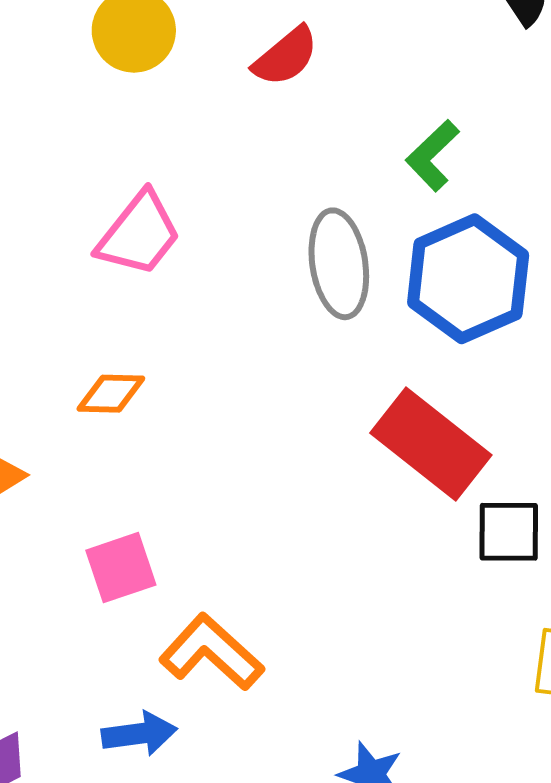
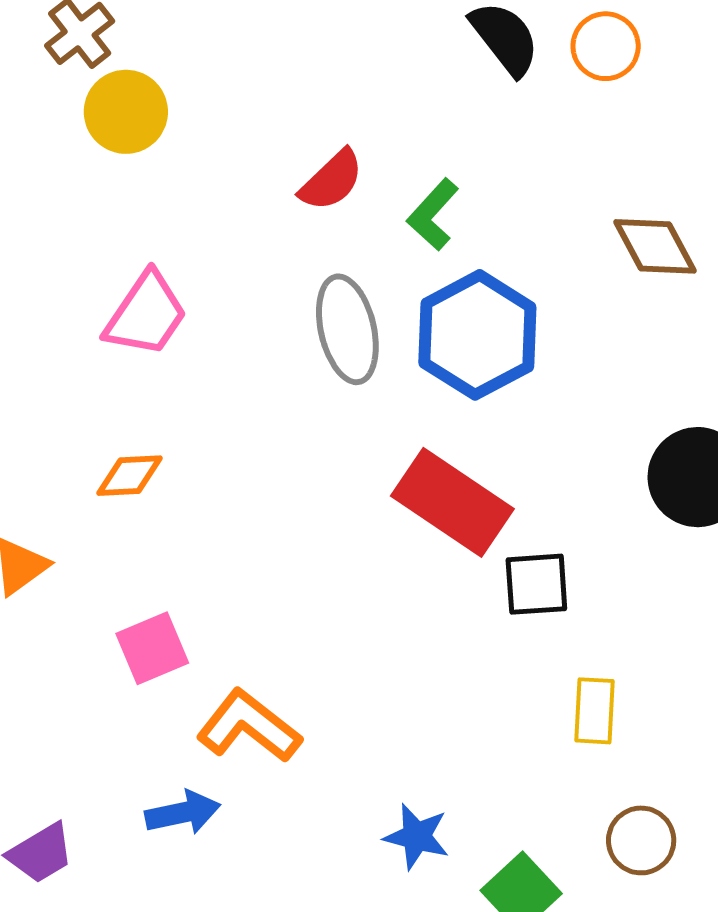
red semicircle: (286, 56) -> (332, 180), moved

